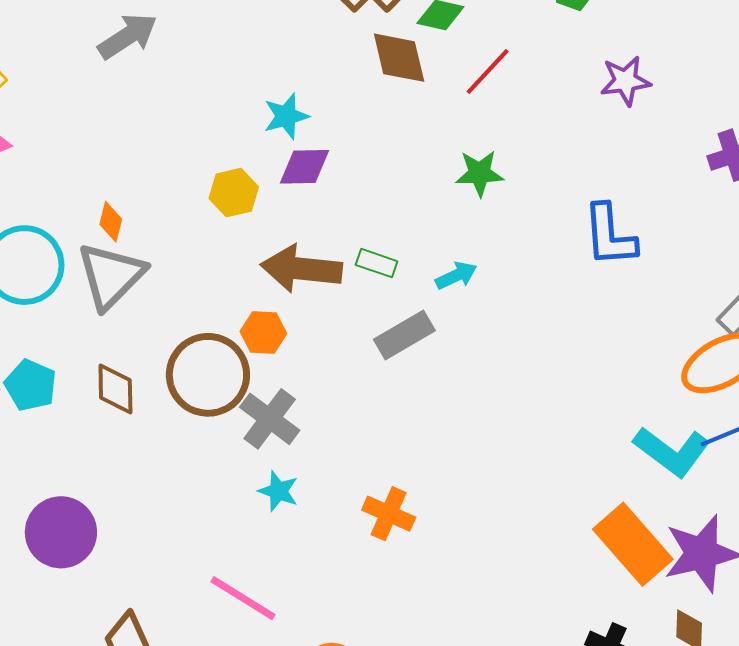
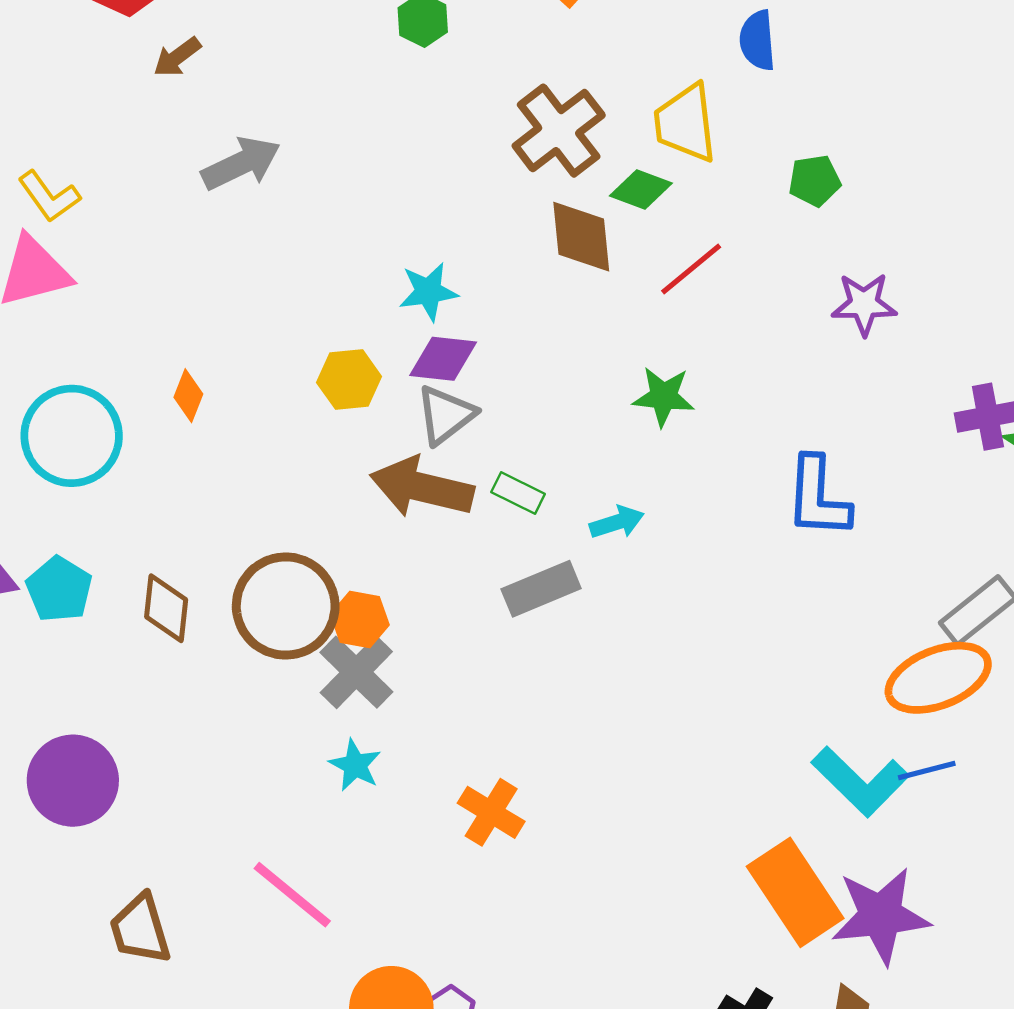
gray triangle: (111, 276) -> (446, 415), moved, size x0.7
orange hexagon: (263, 333) -> (360, 620), moved

